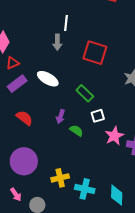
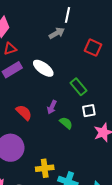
gray arrow: (57, 42) -> (57, 33), turned -126
red square: (95, 53) -> (93, 48), size x0.7
red semicircle: (24, 118) -> (24, 113), moved

